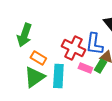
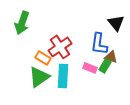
green arrow: (24, 35) -> (22, 23), moved
red cross: (73, 48) -> (60, 47), moved, turned 30

